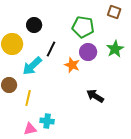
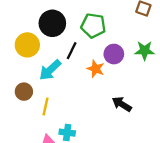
black circle: (34, 25) -> (52, 23), size x1.5
green pentagon: (83, 27) -> (93, 26), moved
green star: (115, 49) -> (145, 51), turned 30

